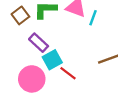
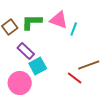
red line: (68, 73) -> (75, 78), moved

